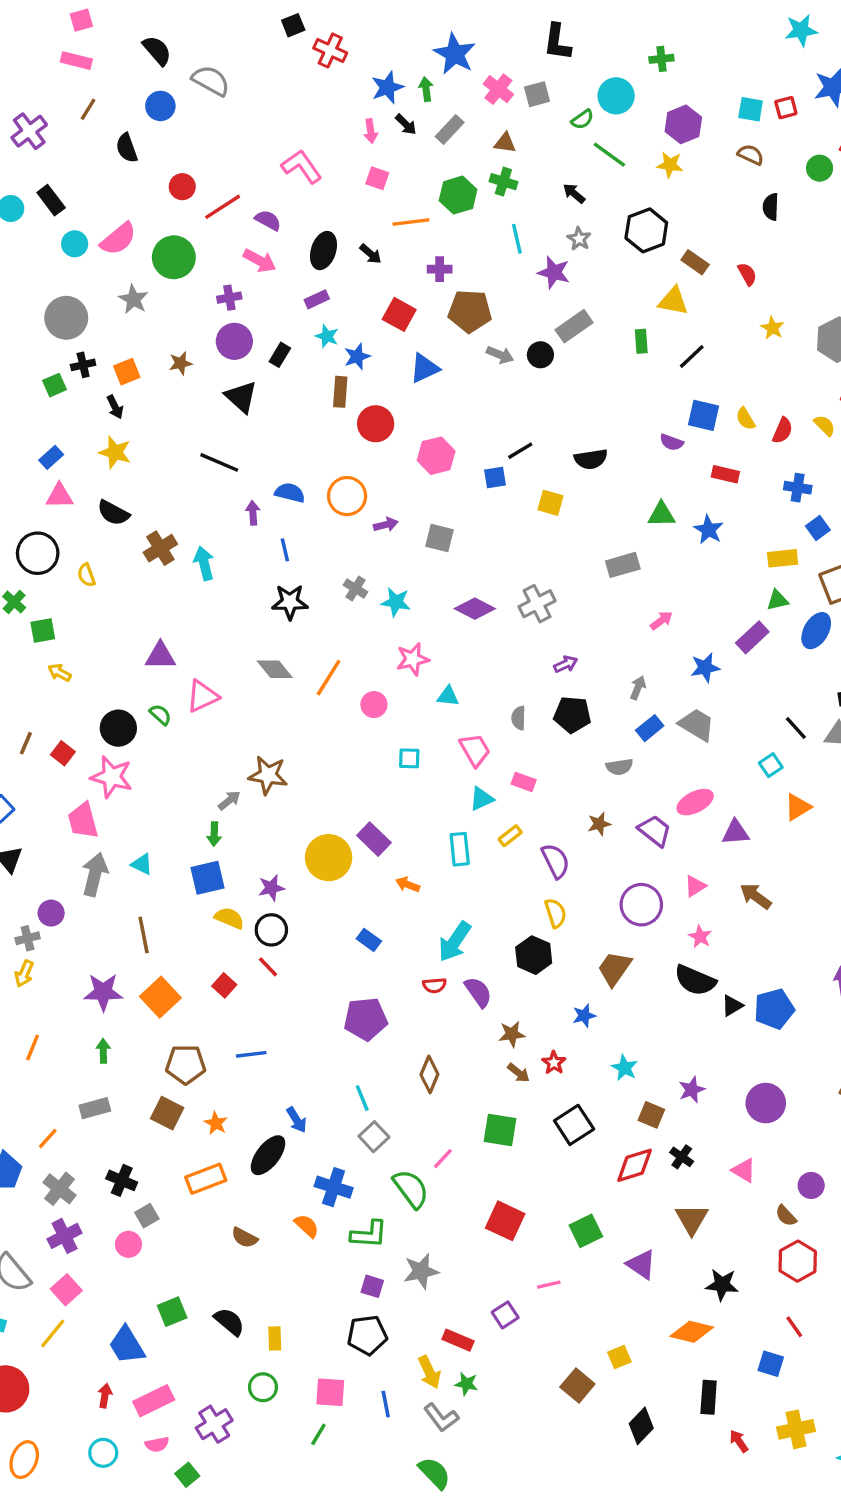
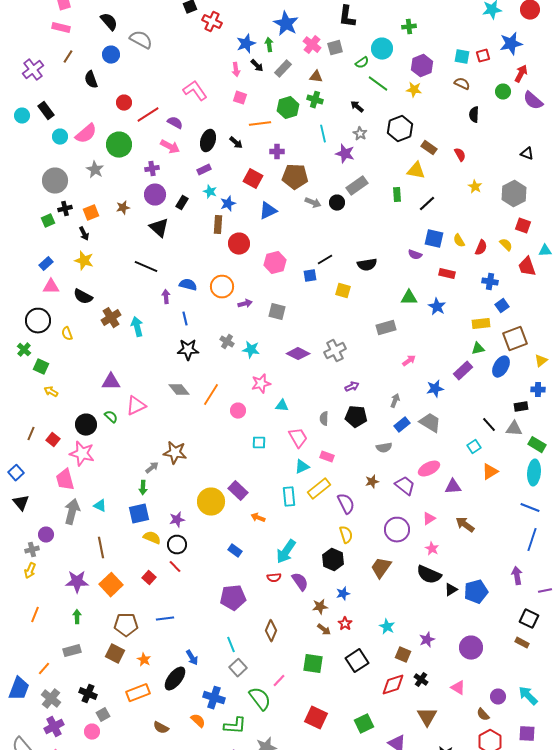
green square: (43, 631) -> (41, 367), turned 35
yellow rectangle: (510, 836) -> (319, 489), size x1.6
blue star: (584, 1016) -> (343, 594), moved

